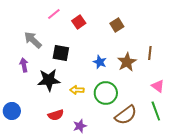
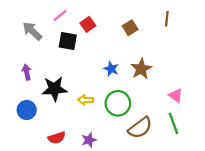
gray arrow: (33, 40) -> (32, 31), moved
black square: (61, 53) -> (68, 41), moved
brown line: (150, 53) -> (167, 19), moved
blue circle: (12, 111) -> (27, 110), moved
red semicircle: (56, 115) -> (57, 138), moved

